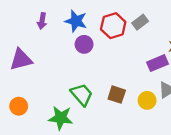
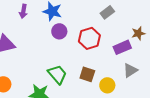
red hexagon: (113, 26) -> (89, 38), moved
yellow circle: (147, 100) -> (107, 85), moved

